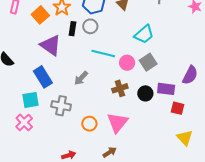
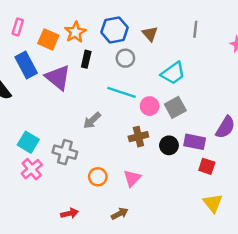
orange square: (40, 15) -> (48, 39), turned -30
gray circle: (90, 26) -> (125, 58), moved
blue rectangle: (43, 77) -> (26, 65), moved
cyan square: (31, 100) -> (28, 142), turned 36
pink cross: (24, 122) -> (32, 169), moved
pink triangle: (117, 123) -> (132, 178), size x0.7

